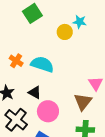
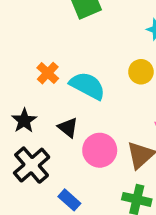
yellow circle: (65, 32) -> (141, 72), moved
pink circle: (48, 111) -> (100, 150), moved

